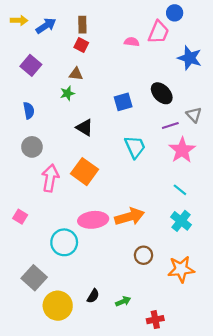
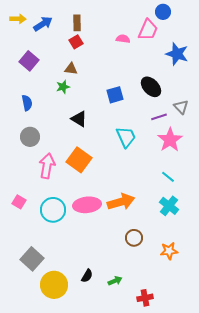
red square: (81, 45) -> (76, 42), turned 32
cyan circle: (64, 242) -> (53, 210), moved
orange star: (181, 269) -> (169, 251), size x0.7

